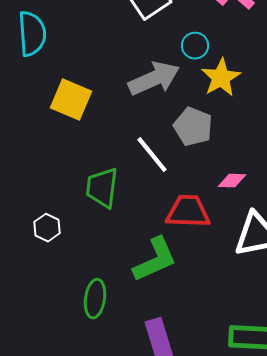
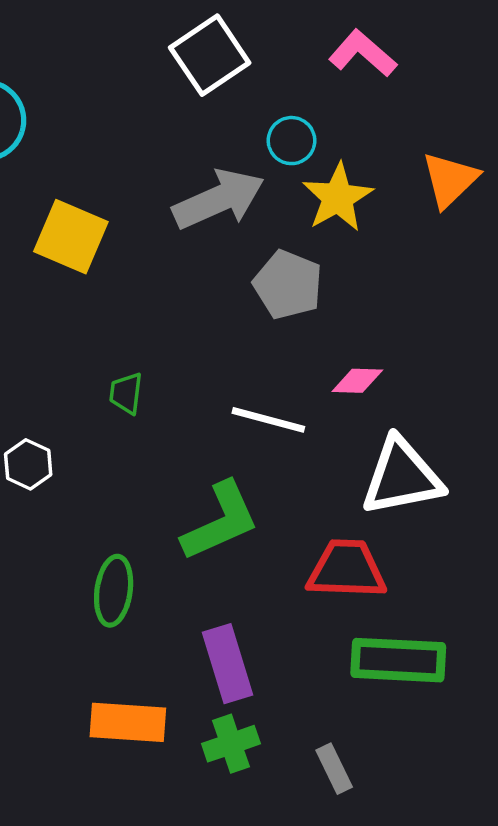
white line: (152, 155) -> (268, 420), moved, turned -36
green trapezoid: (102, 188) -> (126, 393), size x0.6
red trapezoid: (188, 212) -> (347, 569), moved

